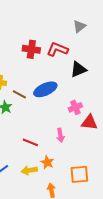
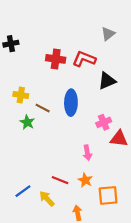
blue ellipse: (45, 89) -> (71, 103), turned -65
red line: (30, 142) -> (60, 180), moved
orange star: (47, 162) -> (85, 180), moved
yellow arrow: (29, 170) -> (47, 199), moved, turned 56

